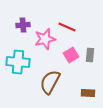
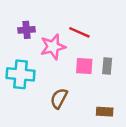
pink square: (71, 55) -> (84, 66), turned 35
brown semicircle: (50, 82) -> (59, 98), size x0.7

